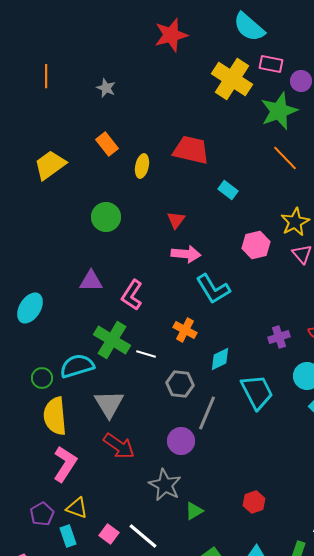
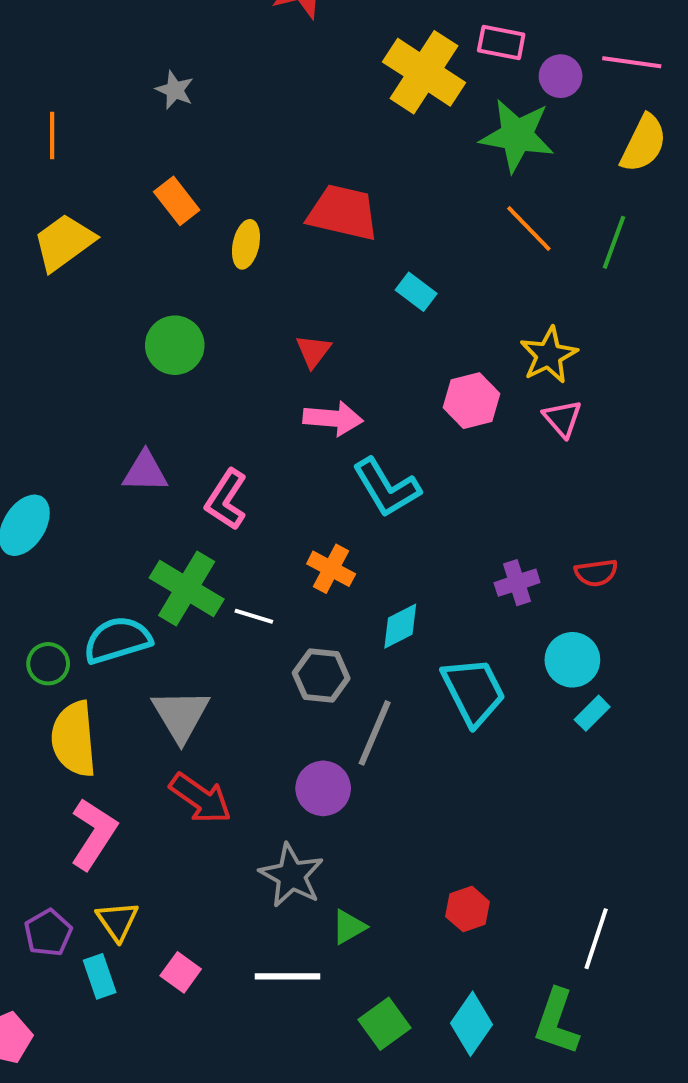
orange line: (46, 76) -> (52, 135), moved
green star: (279, 111) -> (517, 135), turned 30
yellow triangle: (77, 508) -> (117, 921), turned 35
white line: (143, 536) -> (288, 976), moved, turned -40

